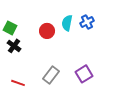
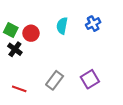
cyan semicircle: (67, 23) -> (62, 26), moved
red circle: (47, 31) -> (31, 33), moved

